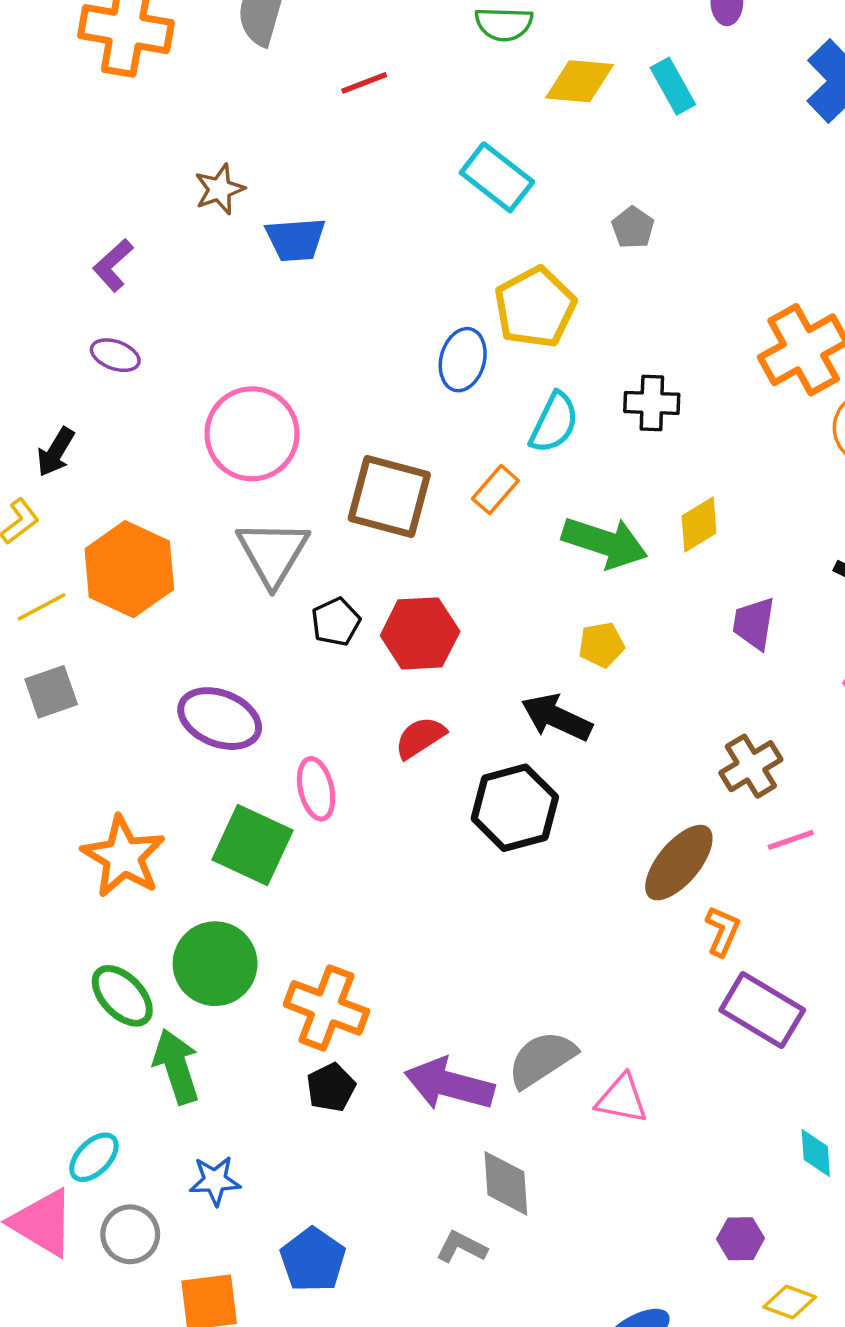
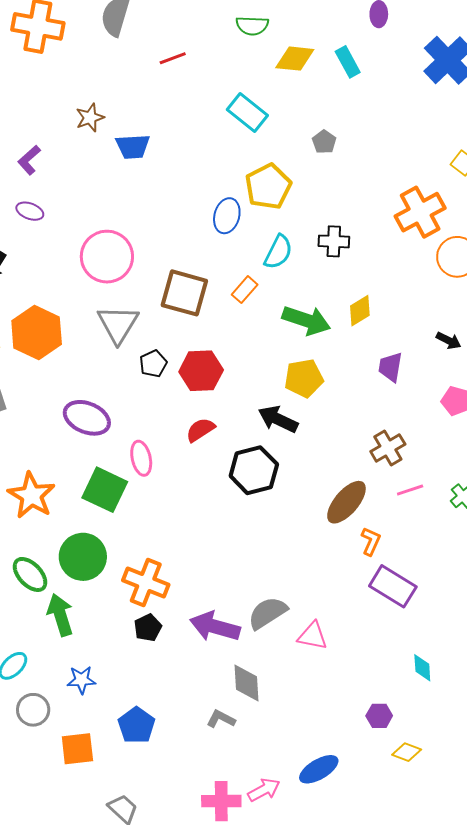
yellow pentagon: (601, 645) -> (304, 378), size x1.5

